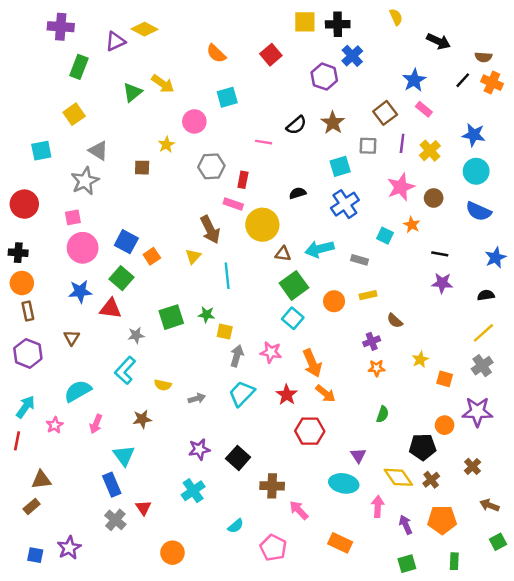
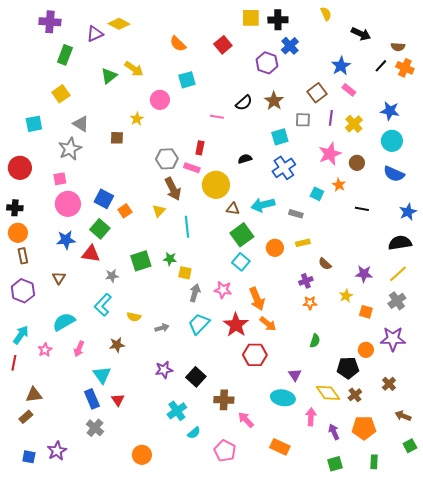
gray hexagon: (211, 166) -> (167, 159), moved
purple star: (442, 283) -> (364, 274), moved
black semicircle: (486, 295) -> (400, 243), size x1.6
red star: (287, 395) -> (236, 325), size x1.4
cyan cross: (193, 491) -> (177, 411), moved
red triangle: (143, 508) -> (118, 400), moved

